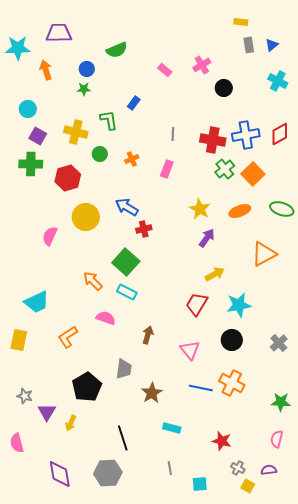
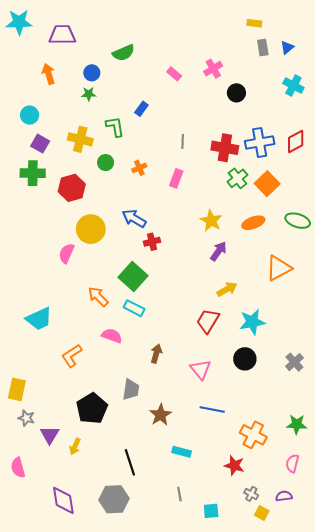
cyan star: (18, 48) -> (19, 22), moved
pink semicircle: (50, 236) -> (66, 253), moved
yellow rectangle: (19, 340) -> (17, 389), moved
orange cross: (232, 383) -> (253, 435), moved

